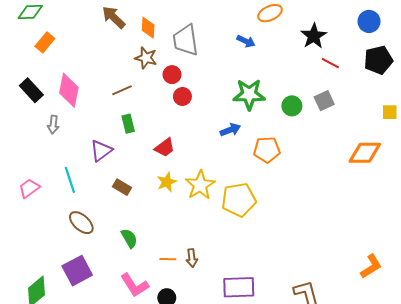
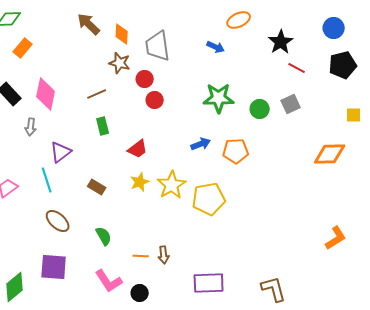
blue arrow: (230, 130) -> (201, 144), moved
purple triangle: (101, 151) -> (61, 152), moved
orange L-shape: (371, 266) -> (336, 238), moved
purple square: (77, 271) -> (54, 267), turned 32

